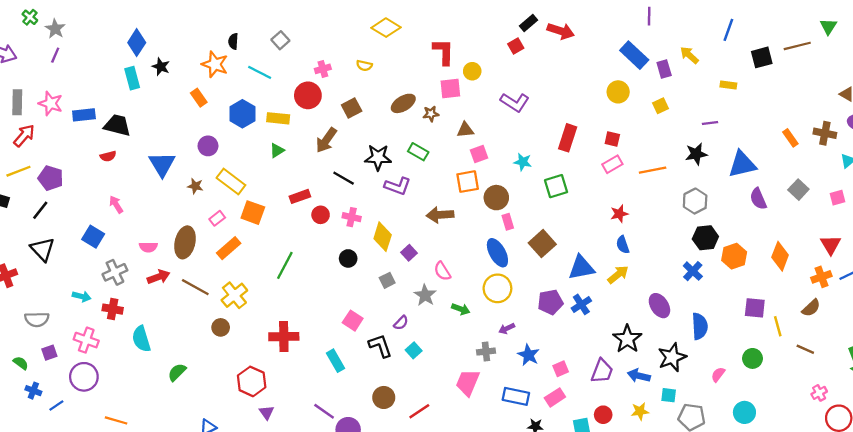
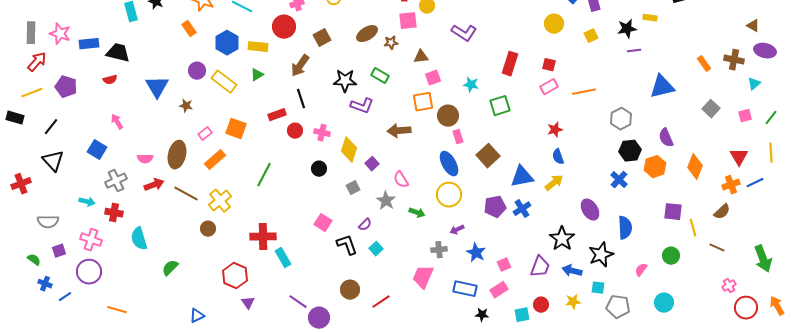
black star: (696, 154) -> (627, 29), moved
purple pentagon: (51, 178) -> (66, 87), moved
black line: (344, 178) -> (301, 99), moved, turned 42
yellow rectangle: (231, 182) -> (224, 82), moved
purple semicircle: (758, 199) -> (666, 138), moved
cyan rectangle: (335, 361) -> (283, 258), moved

